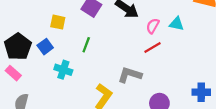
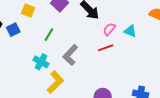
cyan cross: (63, 70) -> (41, 62), moved
gray L-shape: (130, 75) -> (70, 55), moved, turned -75

